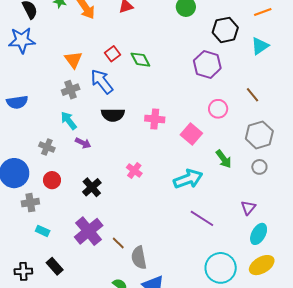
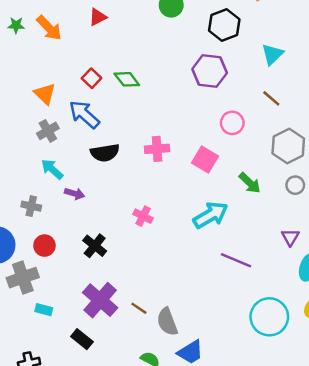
cyan triangle: (260, 46) -> (272, 54), moved
gray cross: (30, 203) -> (23, 278), size x1.4
black rectangle: (55, 266) -> (82, 339), moved

